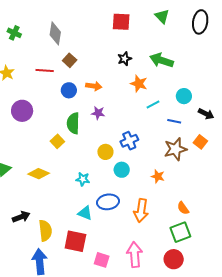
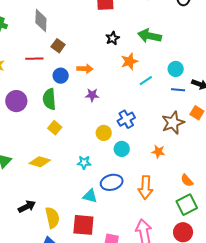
orange star: (139, 84) -> (129, 61), turned -30
blue line: (174, 121) -> (178, 90), moved
green semicircle: (73, 123) -> (49, 99), moved

